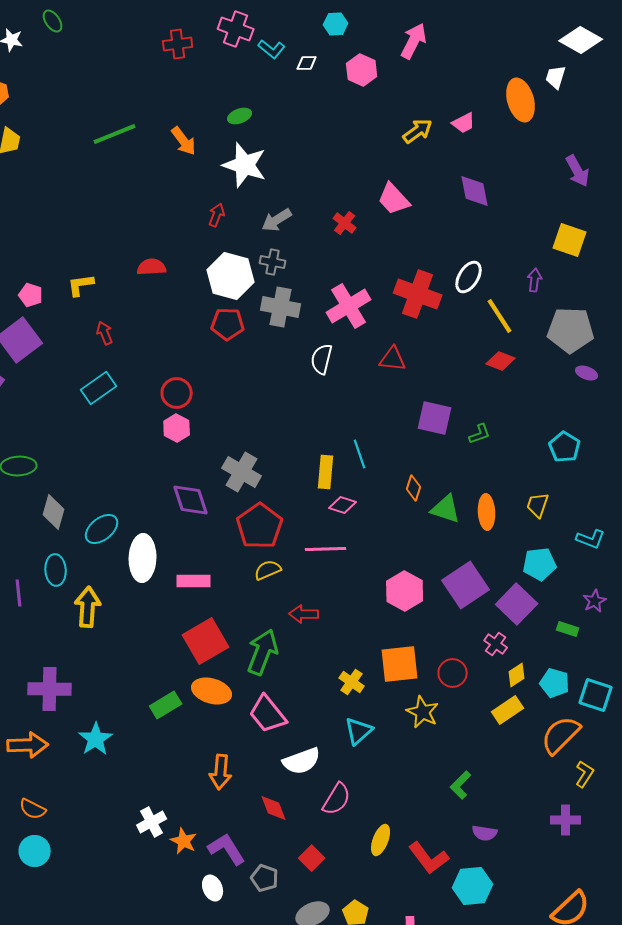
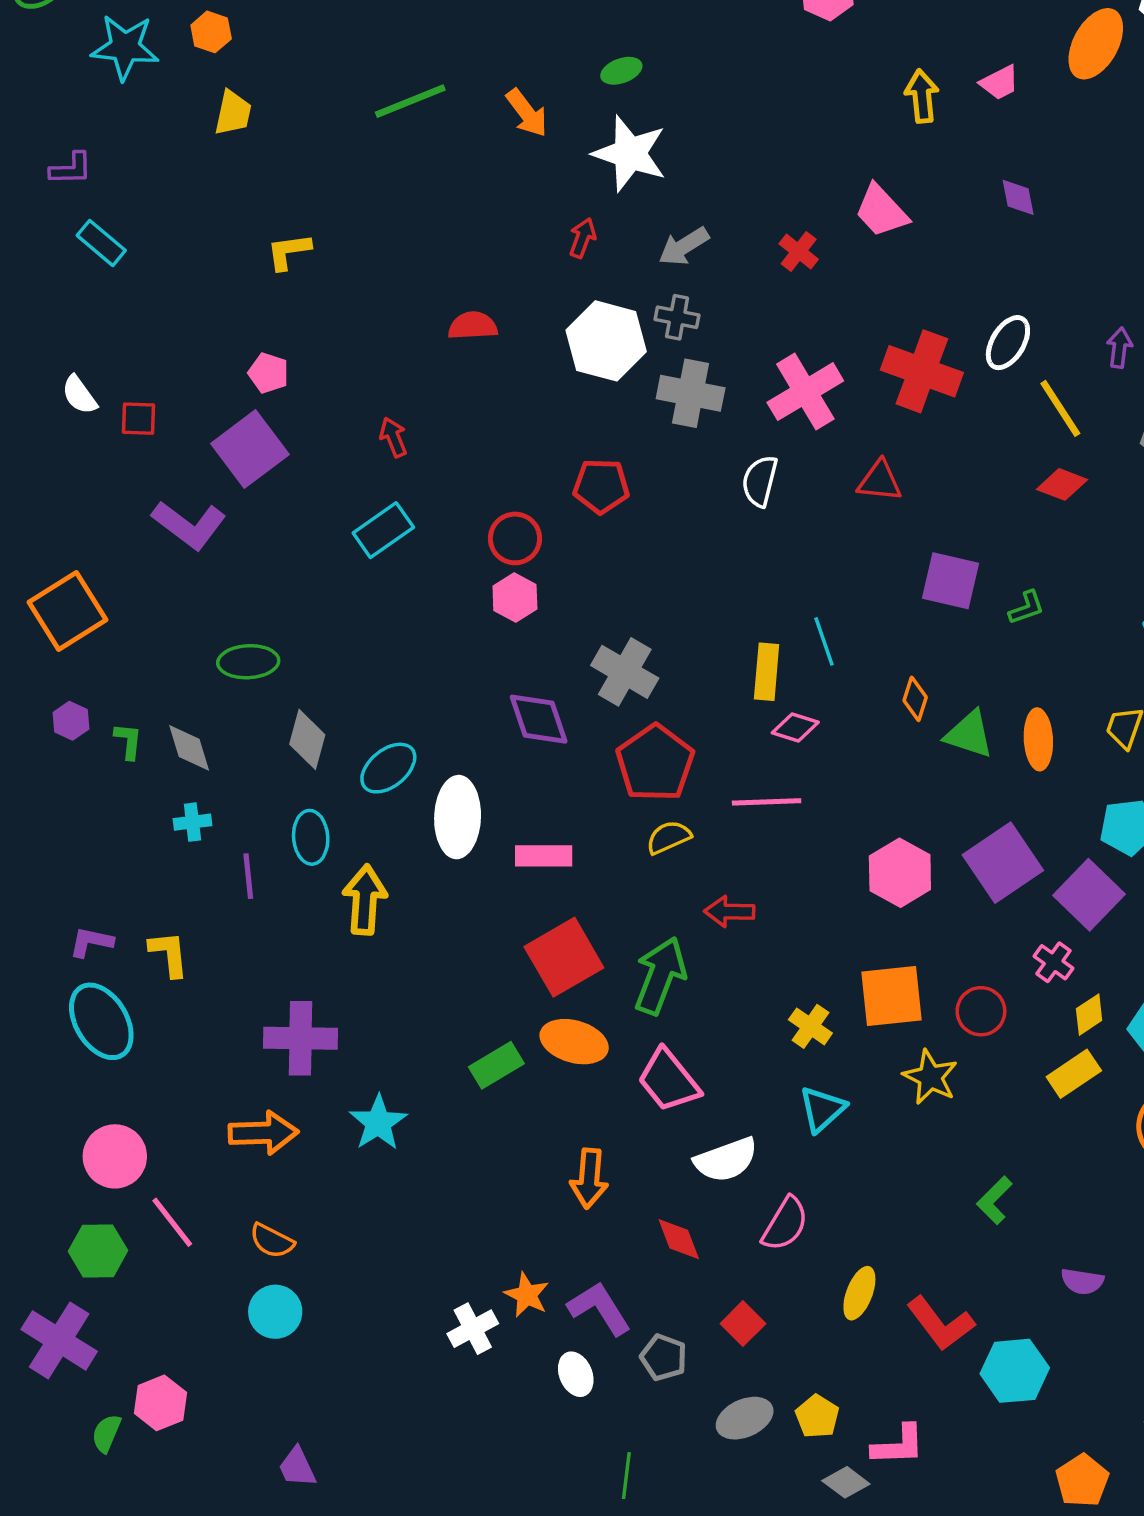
orange ellipse: (521, 100) -> (1096, 44), turned 45
yellow arrow: (418, 131) -> (922, 96), turned -60
purple diamond: (475, 191) -> (1018, 197), size x0.7
yellow L-shape: (81, 285) -> (289, 251), moved
red pentagon: (228, 324) -> (601, 486), moved
white cross: (152, 822) -> (473, 1329), moved
purple semicircle: (485, 833) -> (1082, 1281), moved

